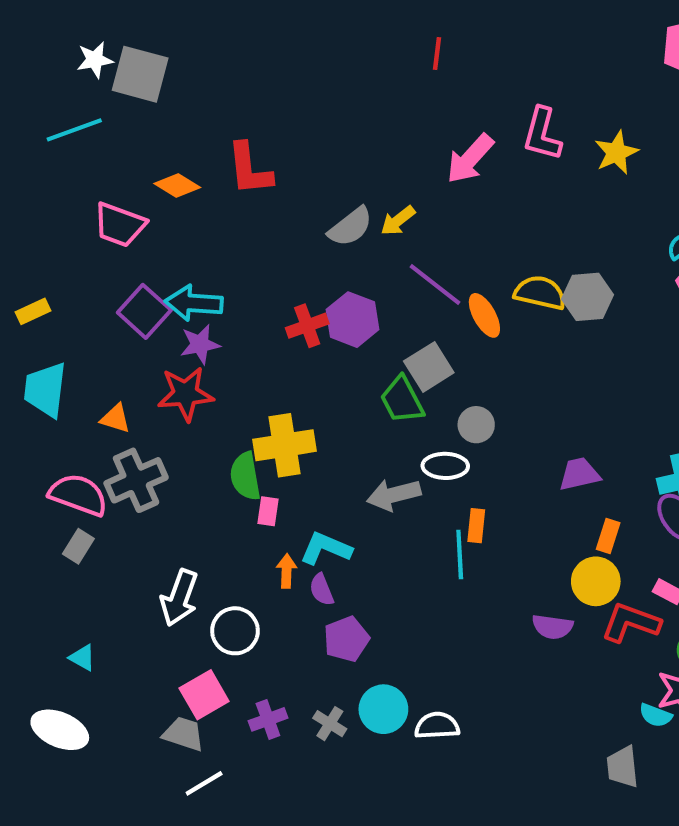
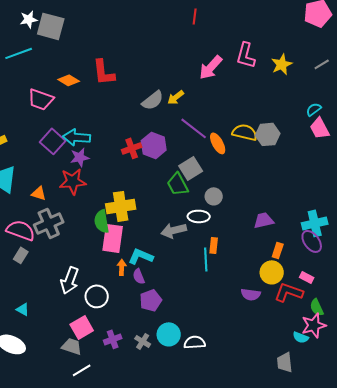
pink rectangle: (268, 511) -> (113, 238), size x2.0

